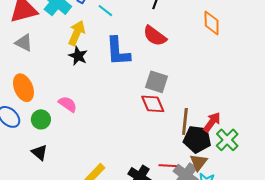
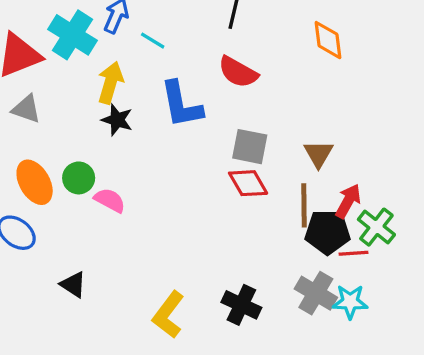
green circle: (41, 119) -> (79, 178), moved
brown triangle: (199, 162) -> (319, 154), moved
red line: (168, 166) -> (354, 253), moved

